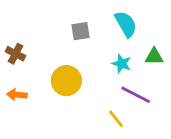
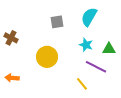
cyan semicircle: (126, 24) -> (89, 17), turned -120
green triangle: (154, 57) -> (109, 49), moved
orange arrow: (17, 95) -> (12, 78), moved

